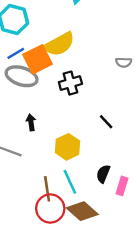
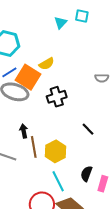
yellow semicircle: (59, 44) -> (47, 64), size x0.6
orange square: (37, 59) -> (28, 77), turned -30
brown line: (47, 189) -> (34, 147), moved

